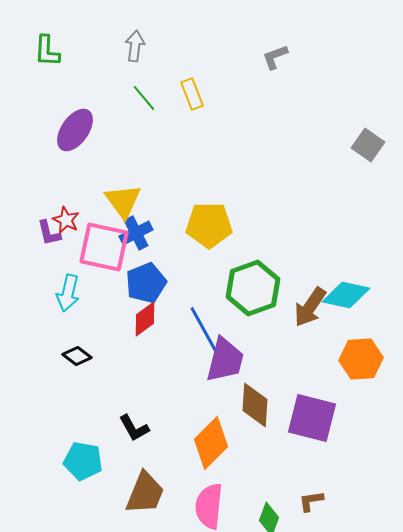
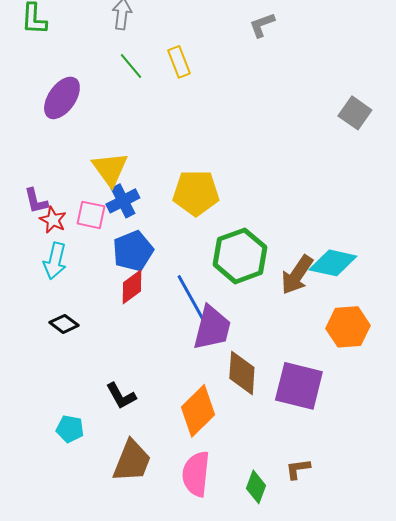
red star: (66, 220) -> (53, 220), moved
pink square: (104, 247) -> (91, 215), size x0.6
cyan pentagon: (83, 461) -> (70, 429), size x0.7

